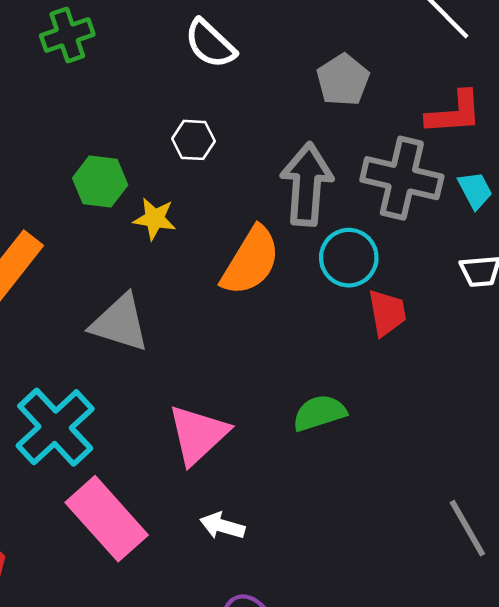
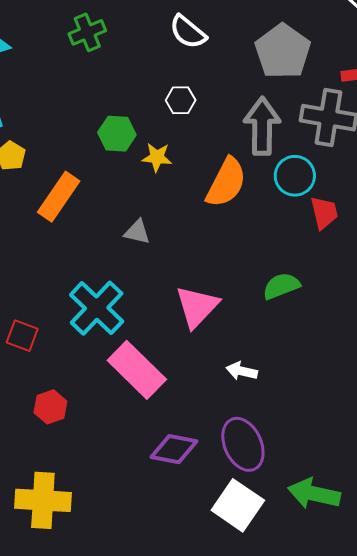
gray pentagon: (343, 80) -> (283, 51), size x1.5
gray triangle: (120, 323) -> (137, 232), size x0.6
white arrow: (222, 526) -> (242, 371), moved

